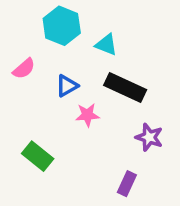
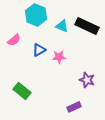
black rectangle: (125, 88) -> (87, 26), moved
pink star: (87, 115) -> (59, 57), moved
purple rectangle: (127, 184) -> (74, 107), turned 40

